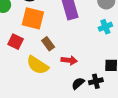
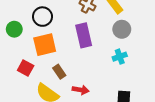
orange square: (33, 18) -> (45, 45), turned -30

